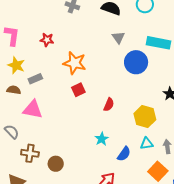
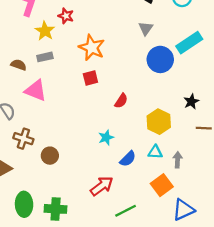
cyan rectangle: (158, 43) -> (189, 43), turned -55
yellow star: (16, 65) -> (45, 31), moved

